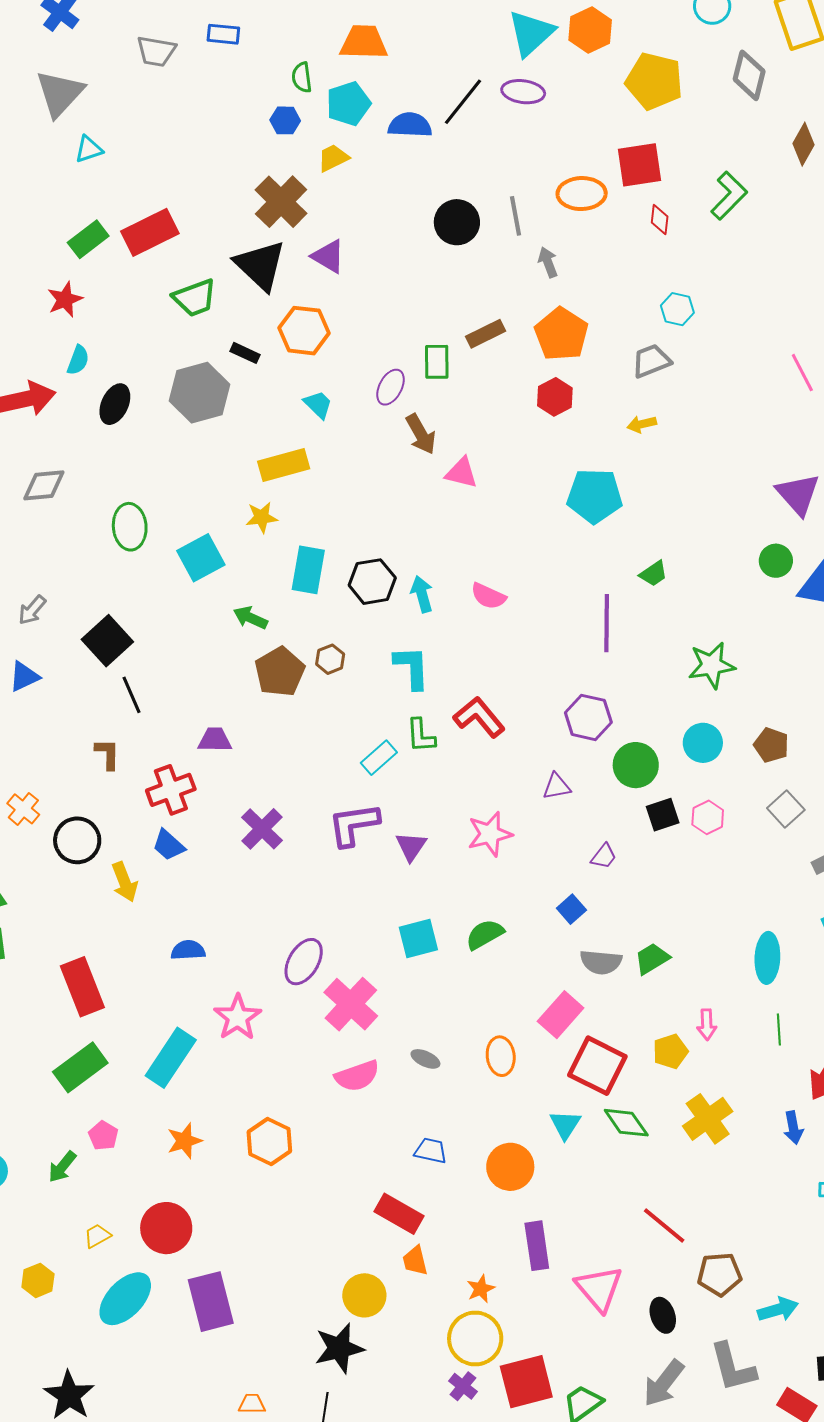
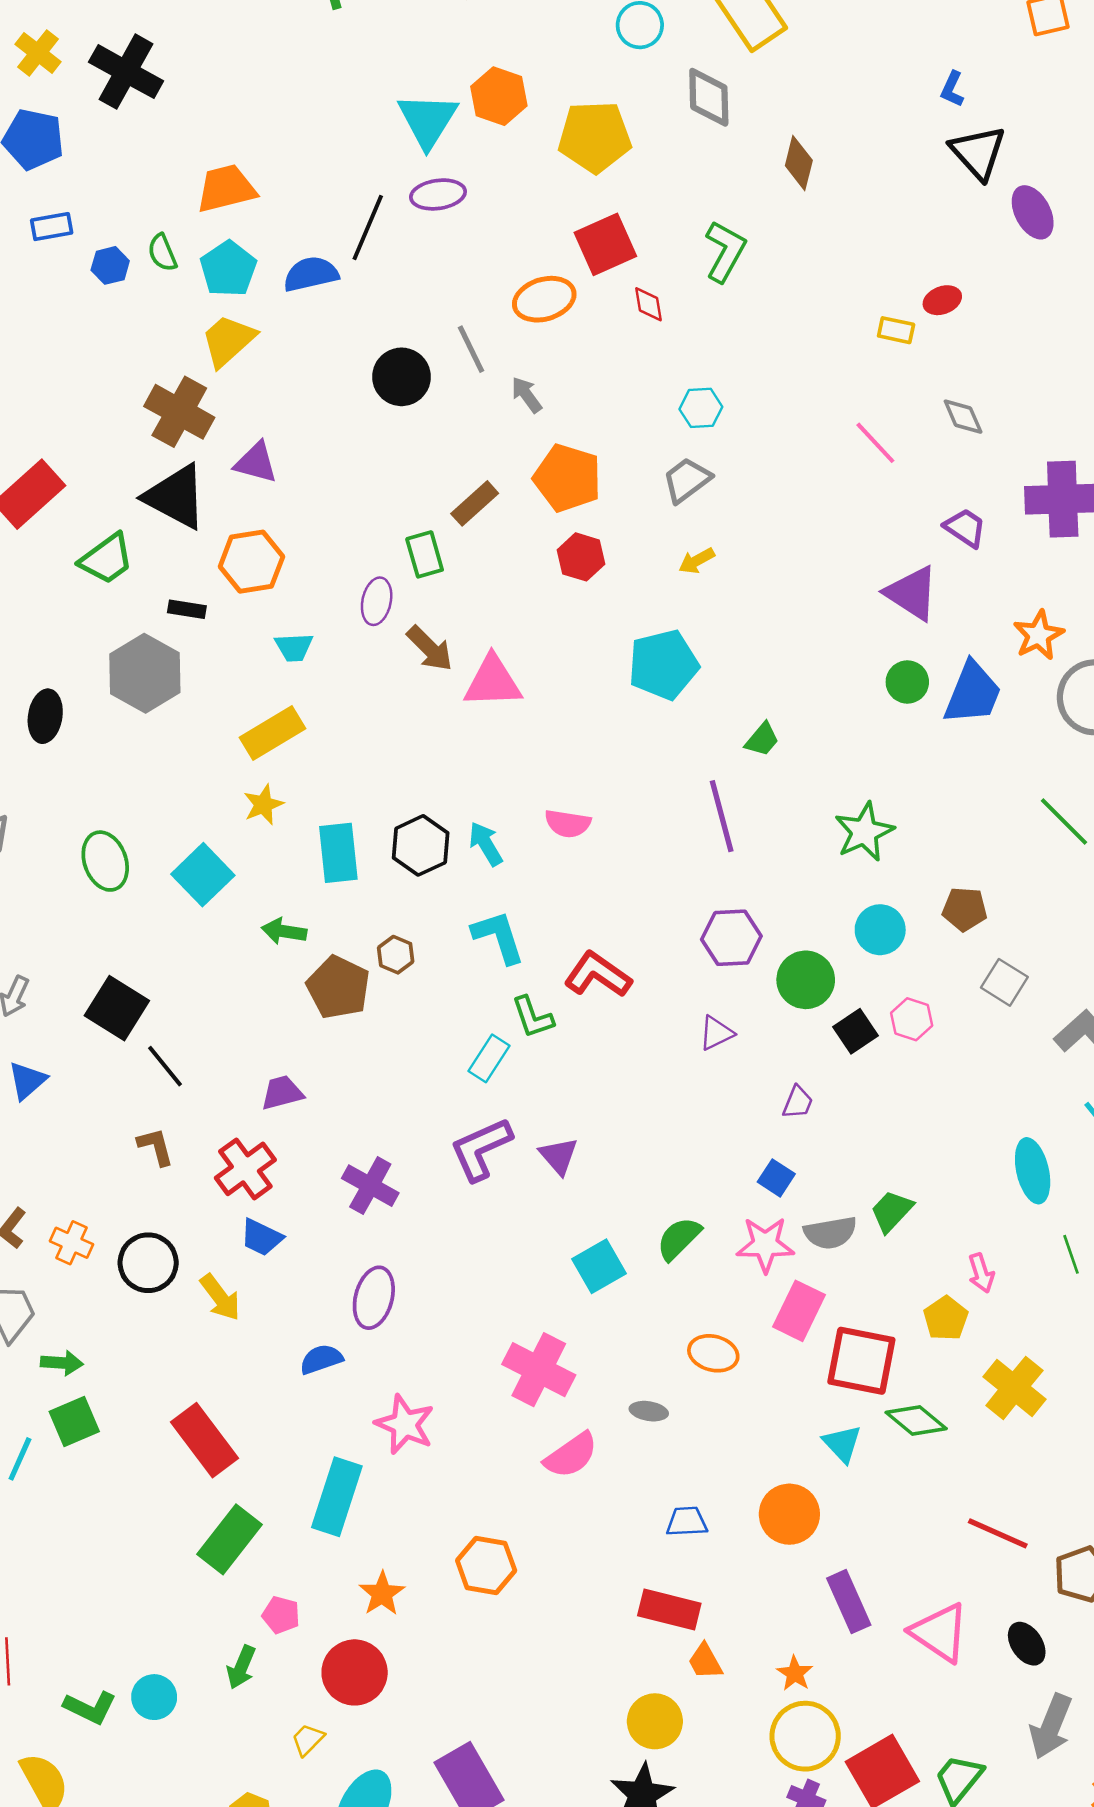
blue hexagon: (285, 120) -> (110, 265), moved
yellow trapezoid: (333, 158) -> (228, 341), size x1.4
cyan trapezoid: (318, 405) -> (294, 647), turned 148
pink triangle: (461, 473) -> (493, 682), size x1.4
pink star: (490, 834) -> (765, 1245), moved, turned 30
purple ellipse: (304, 962) -> (374, 1298), moved
orange ellipse: (501, 1056) -> (713, 1353), moved, turned -54
red circle: (166, 1228) -> (355, 1672), moved

